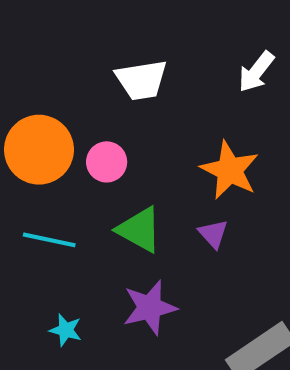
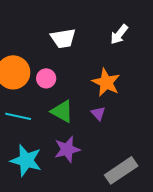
cyan star: (66, 330) -> (26, 160), size x2.0

